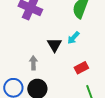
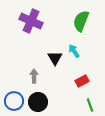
cyan arrow: (73, 38) -> (74, 51), turned 104

